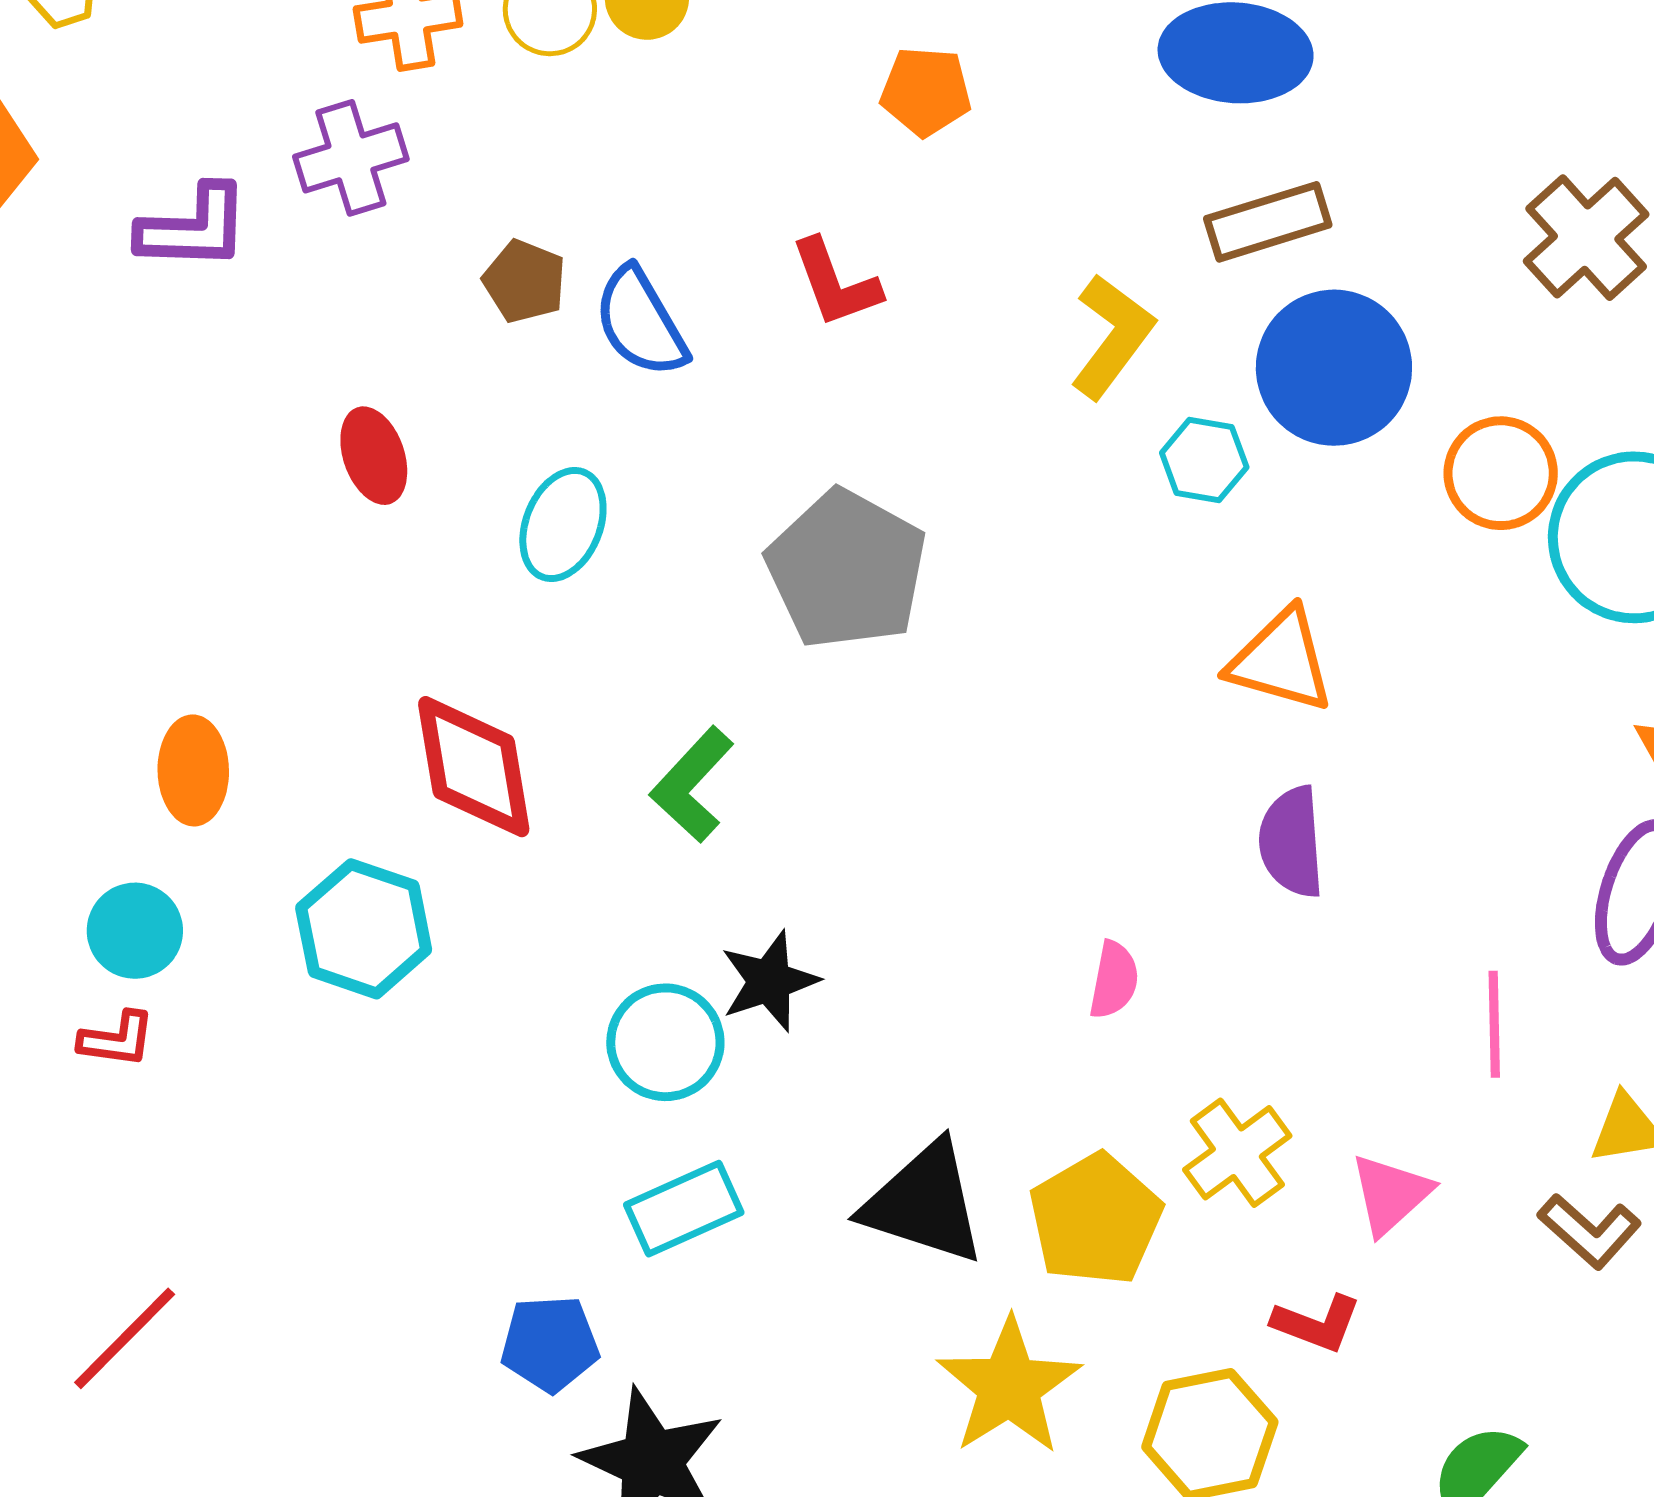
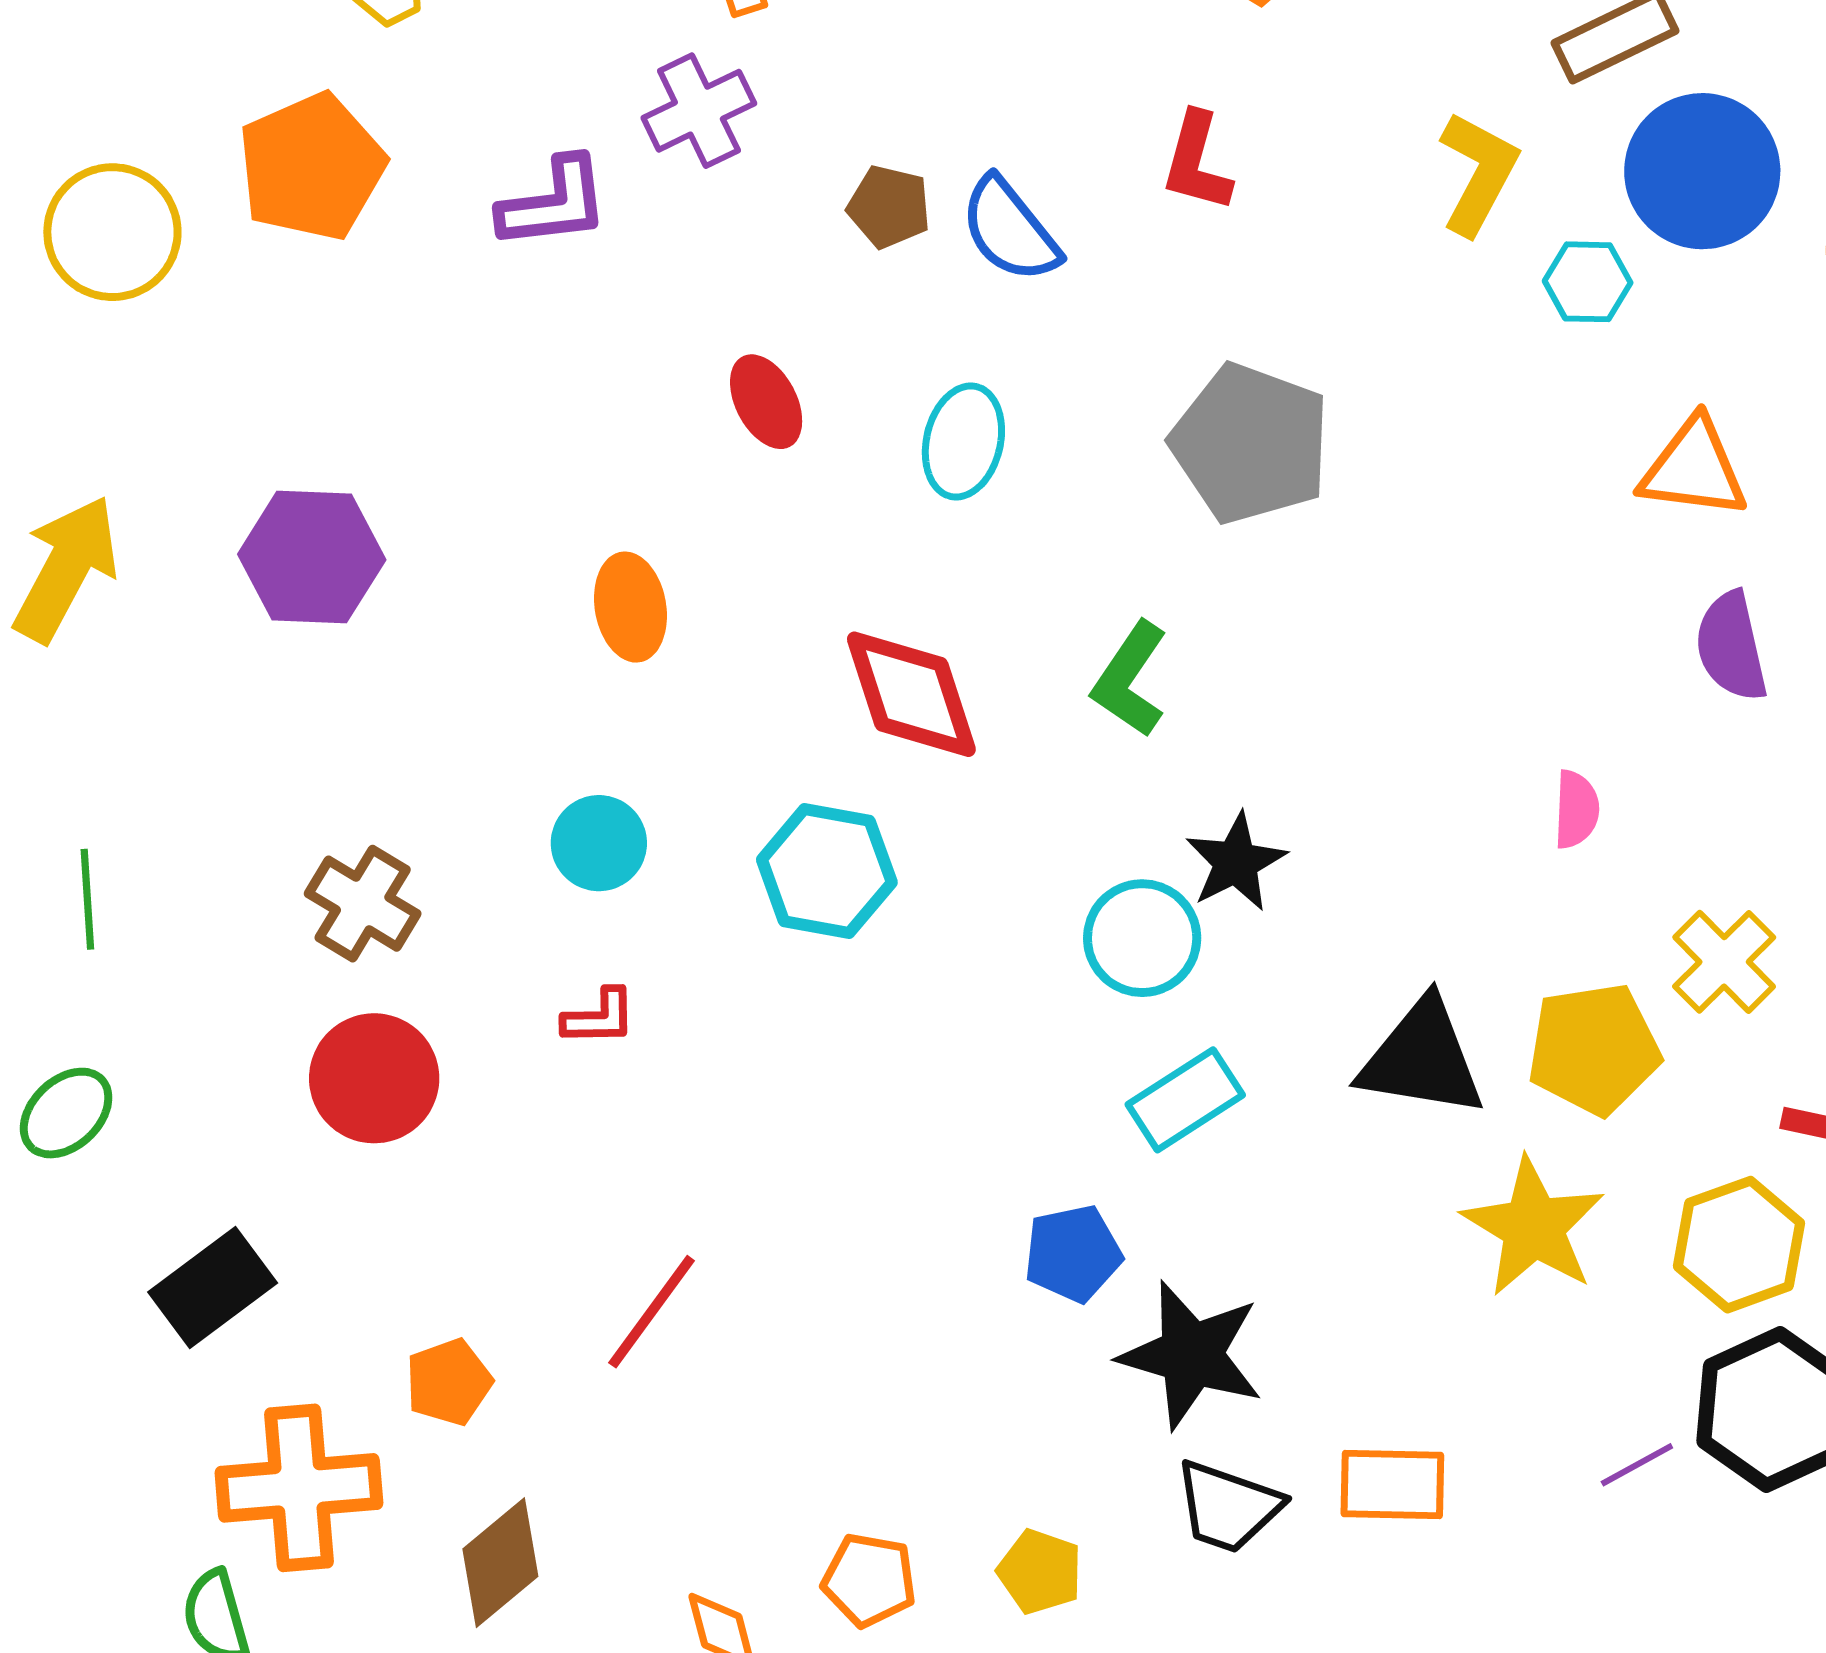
red L-shape: (835, 283) -> (1197, 162), turned 44
orange ellipse: (193, 770) -> (630, 607), moved
cyan circle: (135, 931) -> (599, 843), moved
yellow pentagon: (1095, 1219) -> (1594, 1049), turned 30

